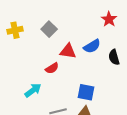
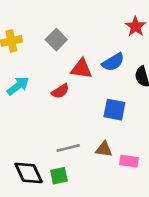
cyan arrow: (33, 90) -> (18, 86), moved
blue square: (86, 92) -> (114, 110), moved

